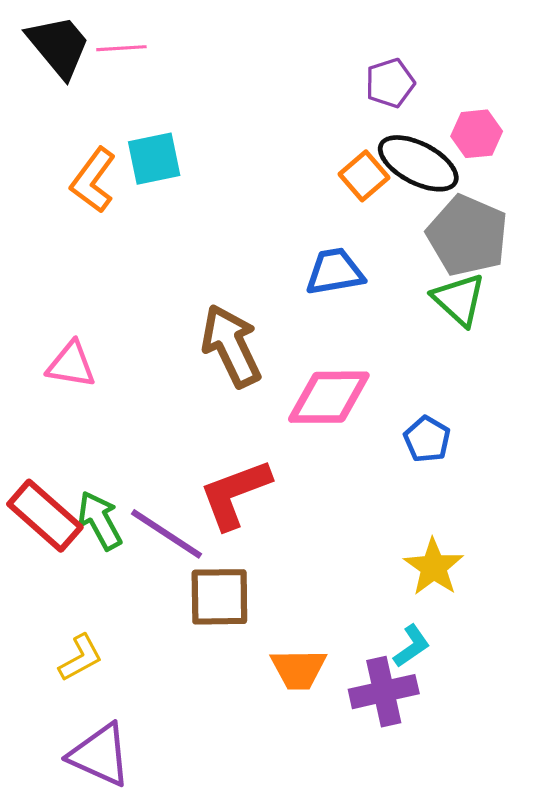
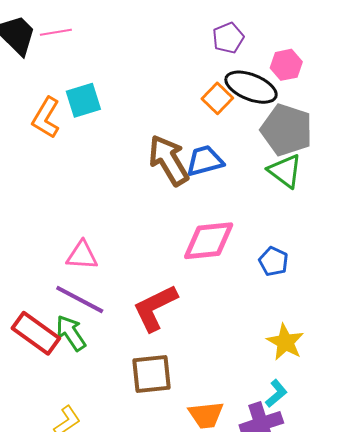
brown arrow: (231, 346) -> (169, 160), moved
pink triangle: (71, 365) -> (82, 255), moved
purple line: (167, 534) -> (80, 300), moved

